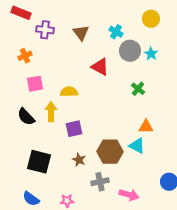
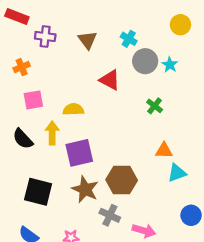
yellow circle: (151, 19) -> (180, 25), moved
purple square: (74, 129) -> (79, 153), size x1.4
cyan triangle: (137, 146) -> (177, 173), moved, turned -48
brown star: (79, 160) -> (85, 189), size x1.6
gray cross: (100, 182) -> (110, 215), turned 36

